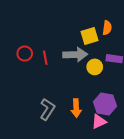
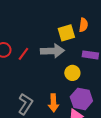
red line: (45, 58) -> (23, 54), turned 48
yellow circle: (95, 67) -> (72, 73), moved

